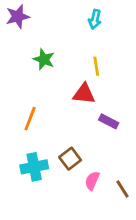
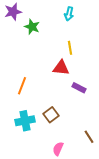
green star: (44, 59) -> (32, 27), moved
pink semicircle: (92, 181) -> (58, 149), moved

